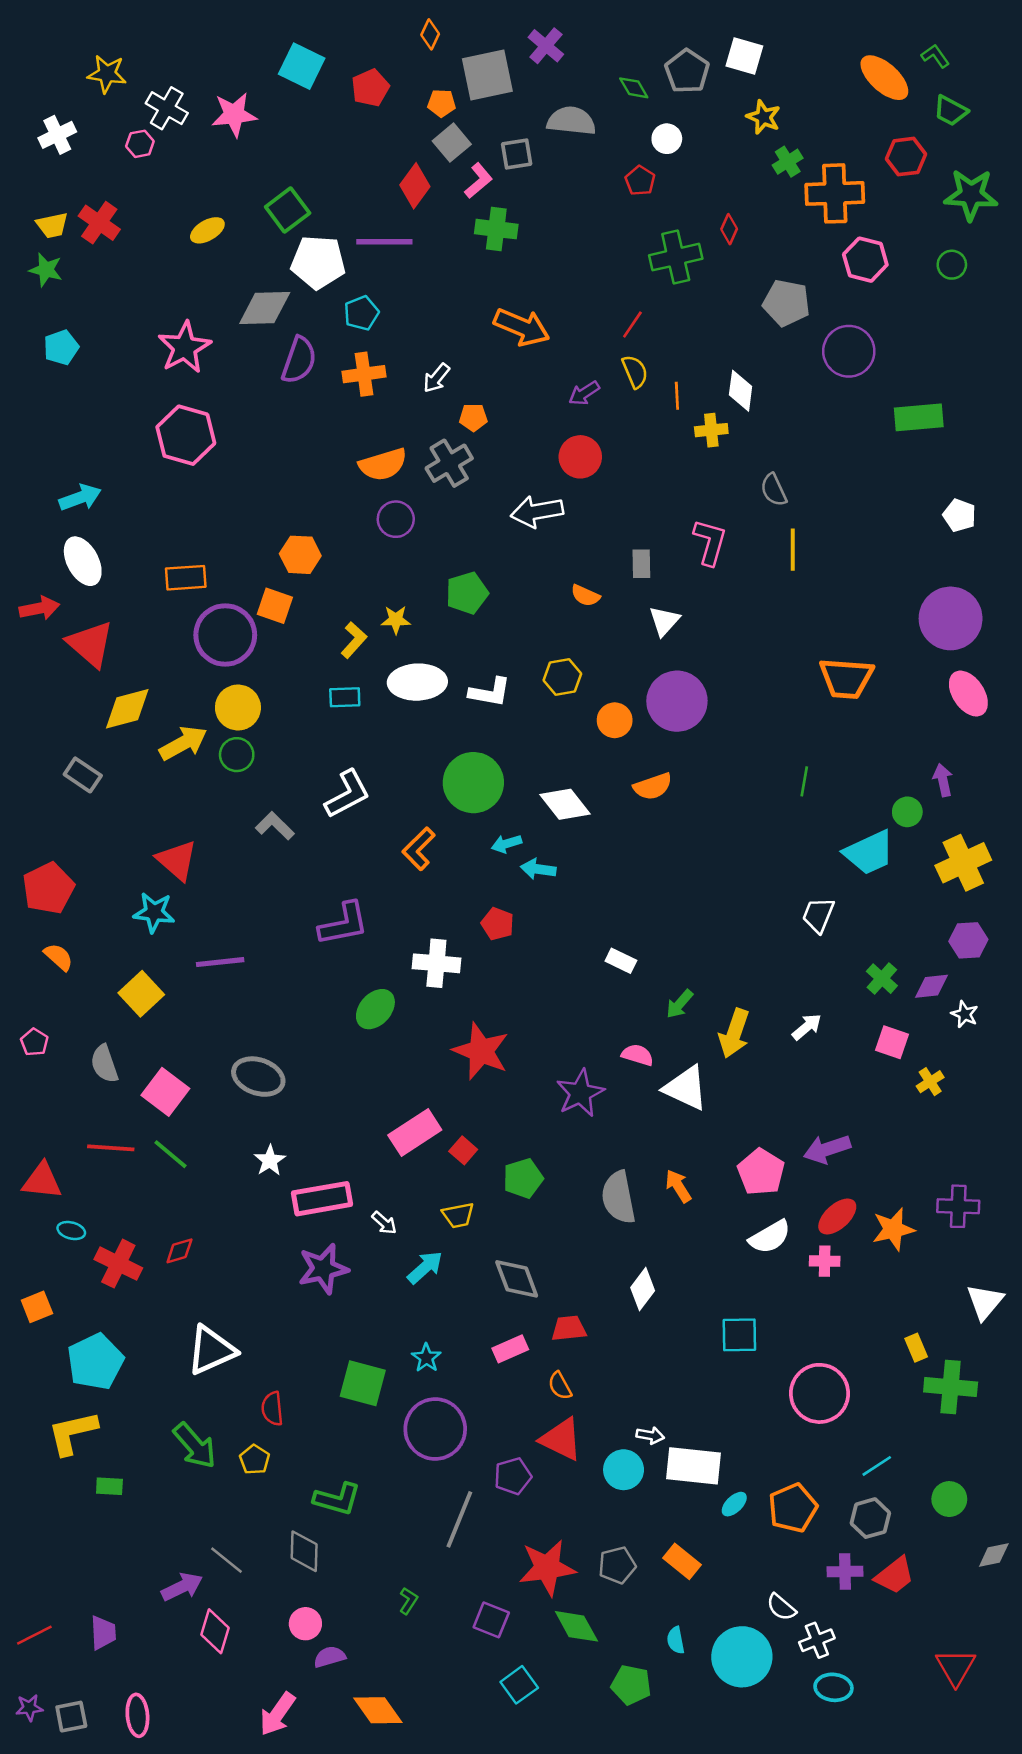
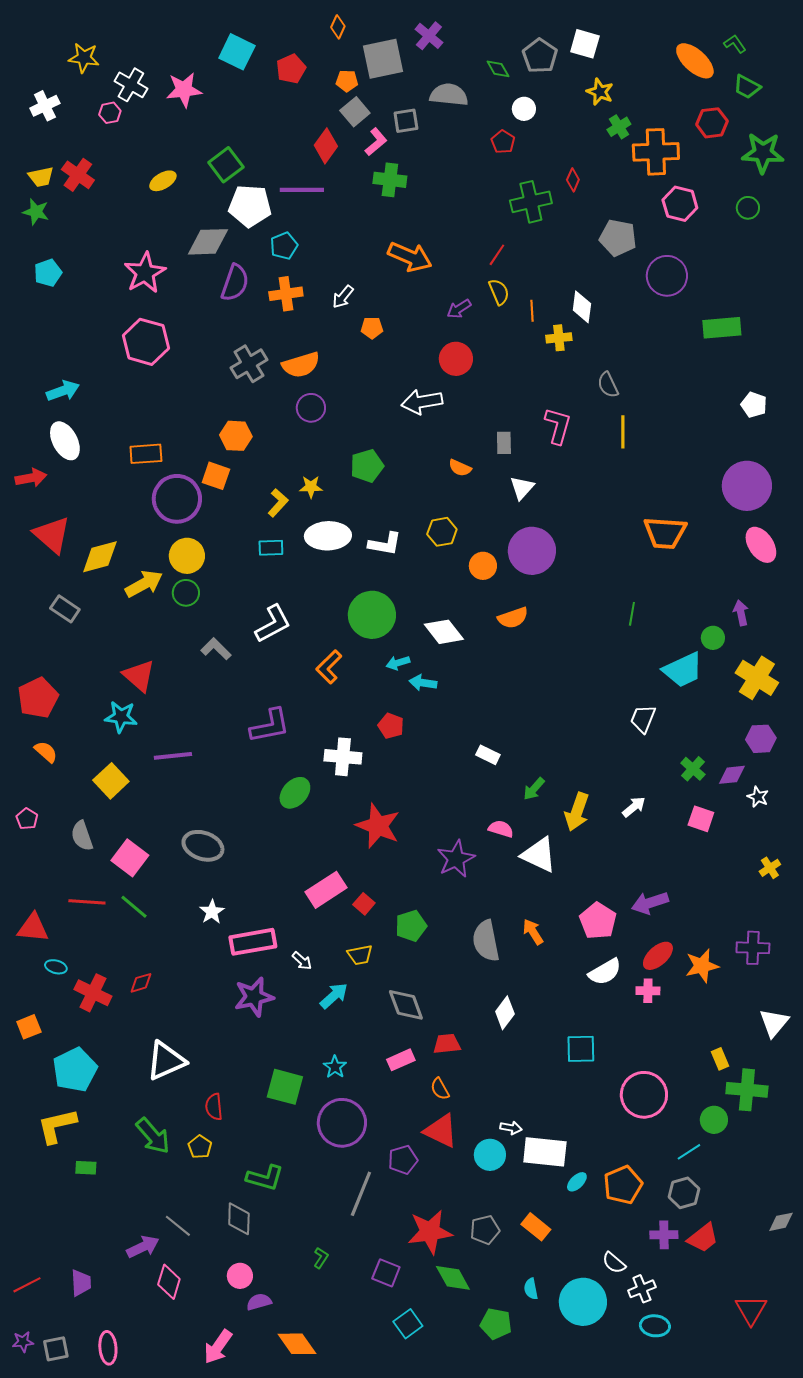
gray cross: (449, 463) -> (249, 364), moved
red triangle: (90, 644) -> (52, 535), moved
yellow cross: (963, 863) -> (757, 678), turned -33
yellow cross: (930, 1082) -> (770, 868), moved
green circle: (949, 1499) -> (714, 1120), moved

